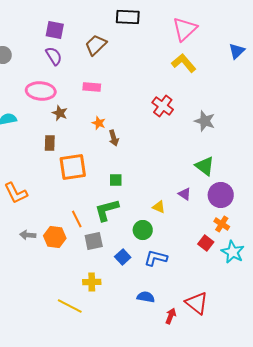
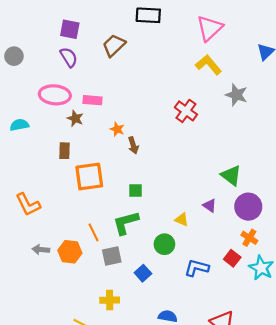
pink rectangle: (92, 87) -> (92, 100), moved
gray star: (205, 121) -> (236, 95), moved
blue L-shape: (156, 258) -> (197, 268), moved

